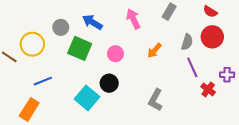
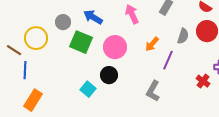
pink circle: (115, 54) -> (115, 47), size x1.5
purple line: (192, 67) -> (168, 60), moved, turned 48
blue line: (43, 81) -> (25, 70), moved, turned -66
cyan square: (87, 98) -> (88, 89), size x0.7

